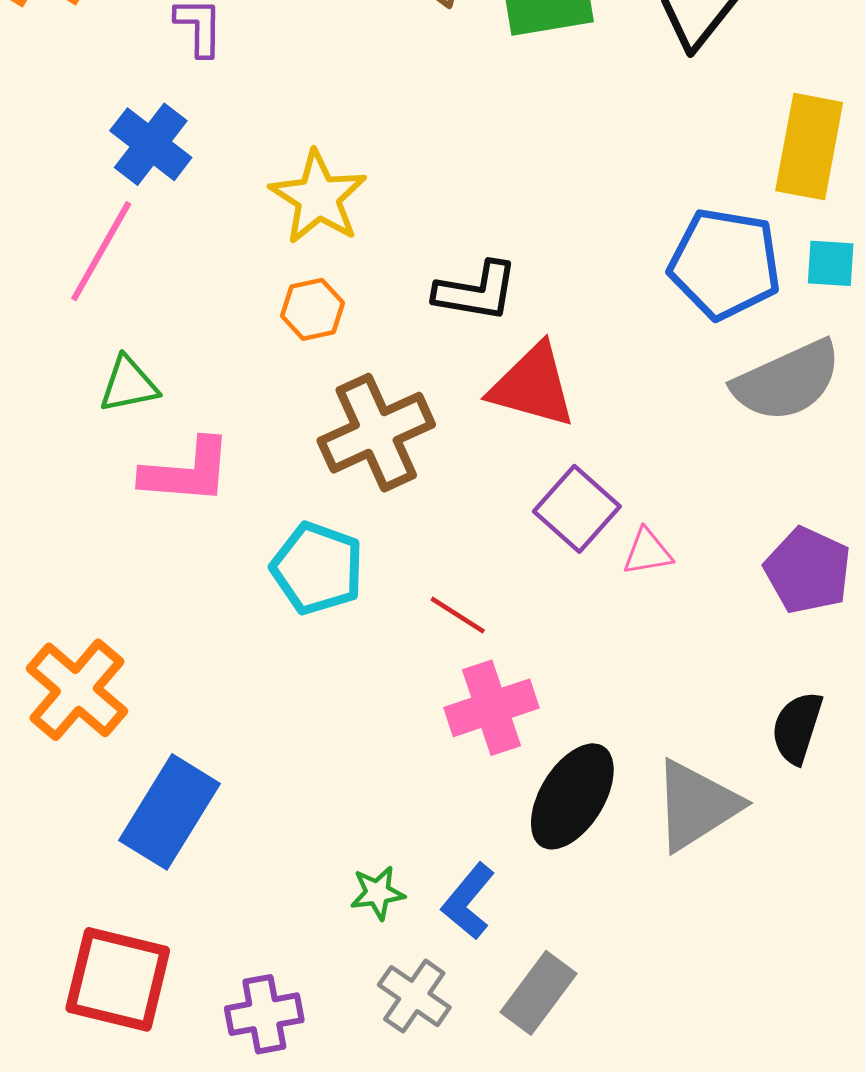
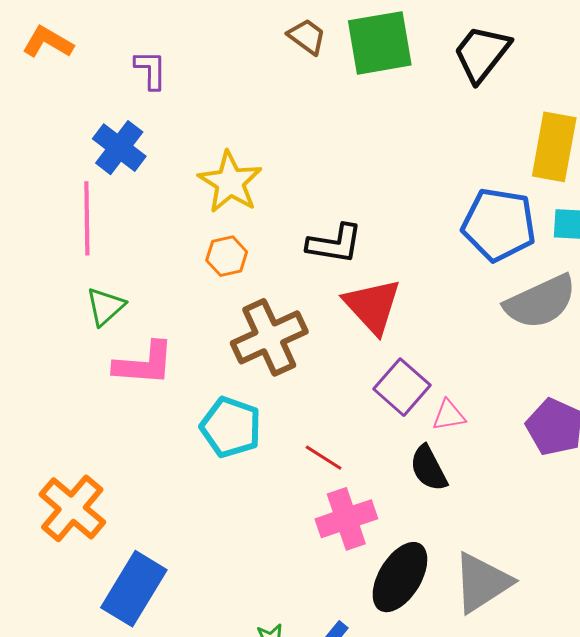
pink line: (101, 251) -> (87, 218), turned -30
green triangle: (129, 385) -> (105, 307), turned -30
red triangle: (533, 386) -> (372, 306), turned 32
black semicircle: (797, 728) -> (429, 468), moved, turned -45

